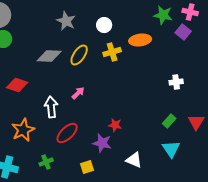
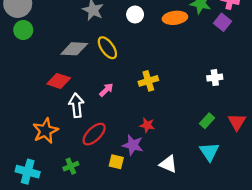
orange ellipse: (140, 40) -> (175, 18), moved
yellow cross: (112, 52) -> (148, 81), moved
yellow ellipse: (79, 55) -> (107, 48), turned -70
red diamond: (17, 85) -> (59, 81), moved
yellow square: (87, 167) -> (116, 162), moved, turned 32

